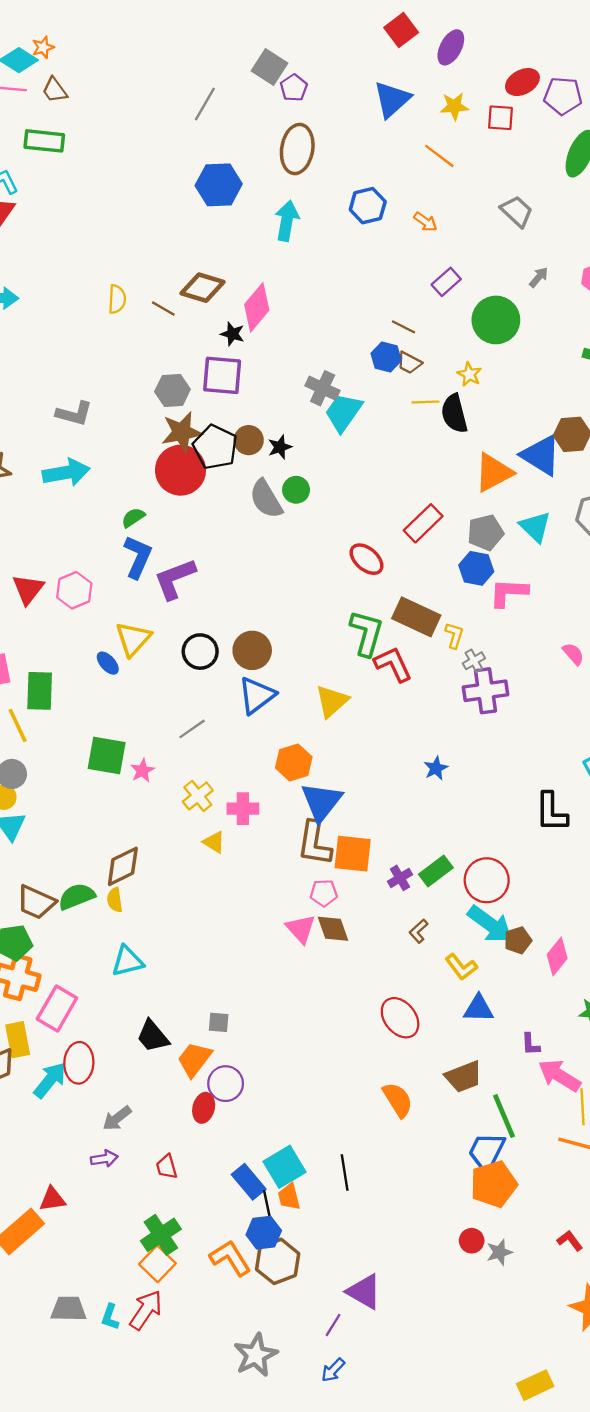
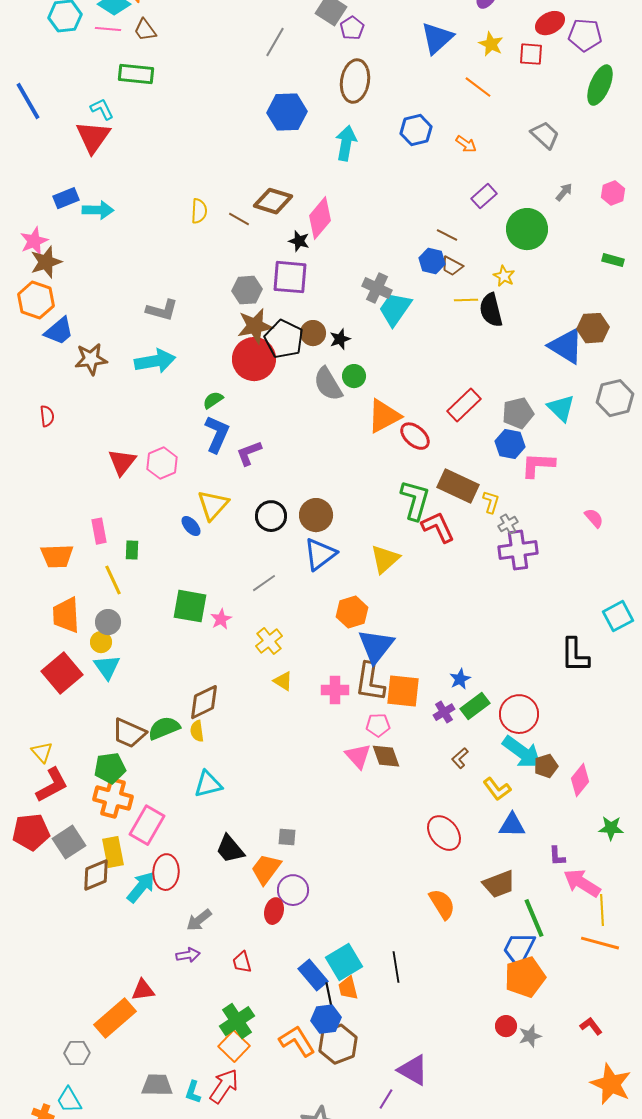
yellow star: (454, 106) -> (491, 44), turned 30
orange triangle: (494, 472) -> (384, 416), moved
purple L-shape: (175, 579) -> (249, 453), size x0.7
green rectangle: (40, 691) -> (132, 550), size x0.6
blue star: (436, 768) -> (460, 679), moved
pink cross: (243, 809) -> (335, 690), moved

